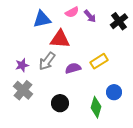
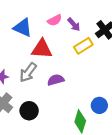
blue triangle: (42, 19) -> (23, 28), turned 36
yellow rectangle: (99, 61) -> (83, 46), moved
black circle: (60, 103) -> (29, 111), moved

